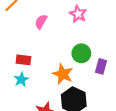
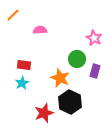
pink star: (78, 14) -> (94, 38), moved
pink semicircle: (41, 22) -> (40, 30), turned 56

